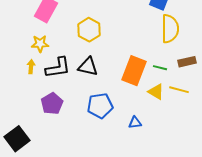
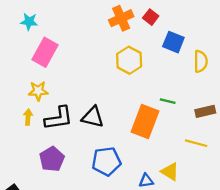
yellow semicircle: (170, 29) -> (201, 61), moved, size x0.7
yellow hexagon: (89, 30) -> (129, 60), moved
green line: (160, 68) -> (168, 101), moved
yellow triangle: (156, 92) -> (170, 172), moved

